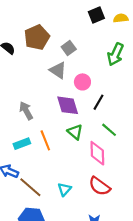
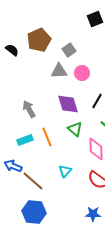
gray triangle: (58, 70) -> (59, 71), turned -36
pink circle: (82, 82) -> (82, 73), moved
cyan triangle: (64, 189) -> (65, 171), moved

